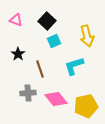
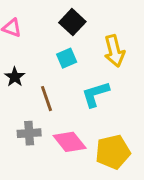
black square: (47, 21) -> (72, 22), moved

